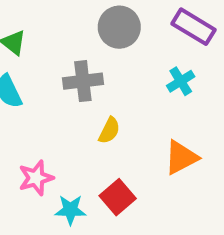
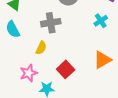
yellow semicircle: (109, 131) -> (41, 48), moved
red square: (118, 197) -> (66, 69), moved

